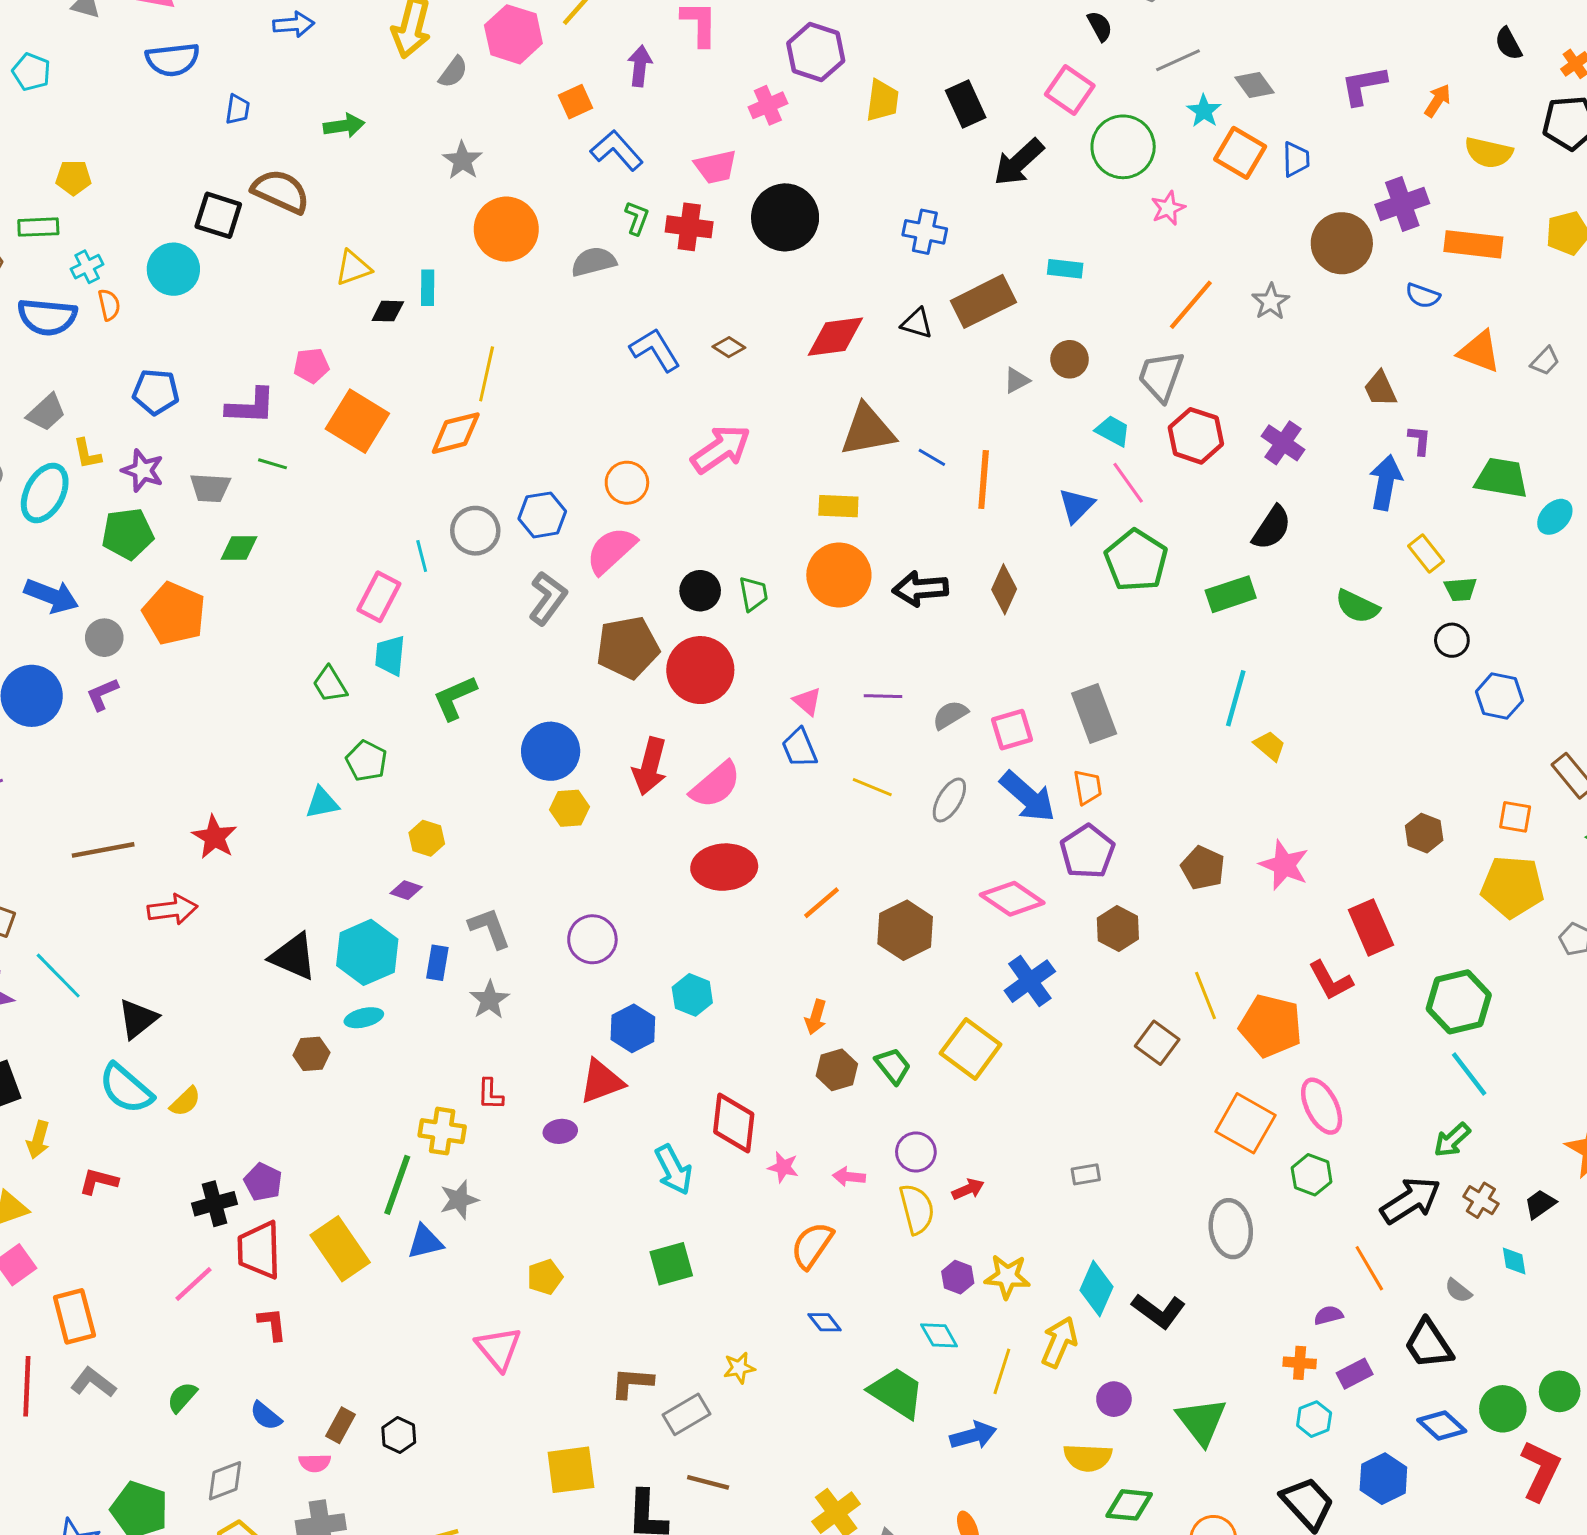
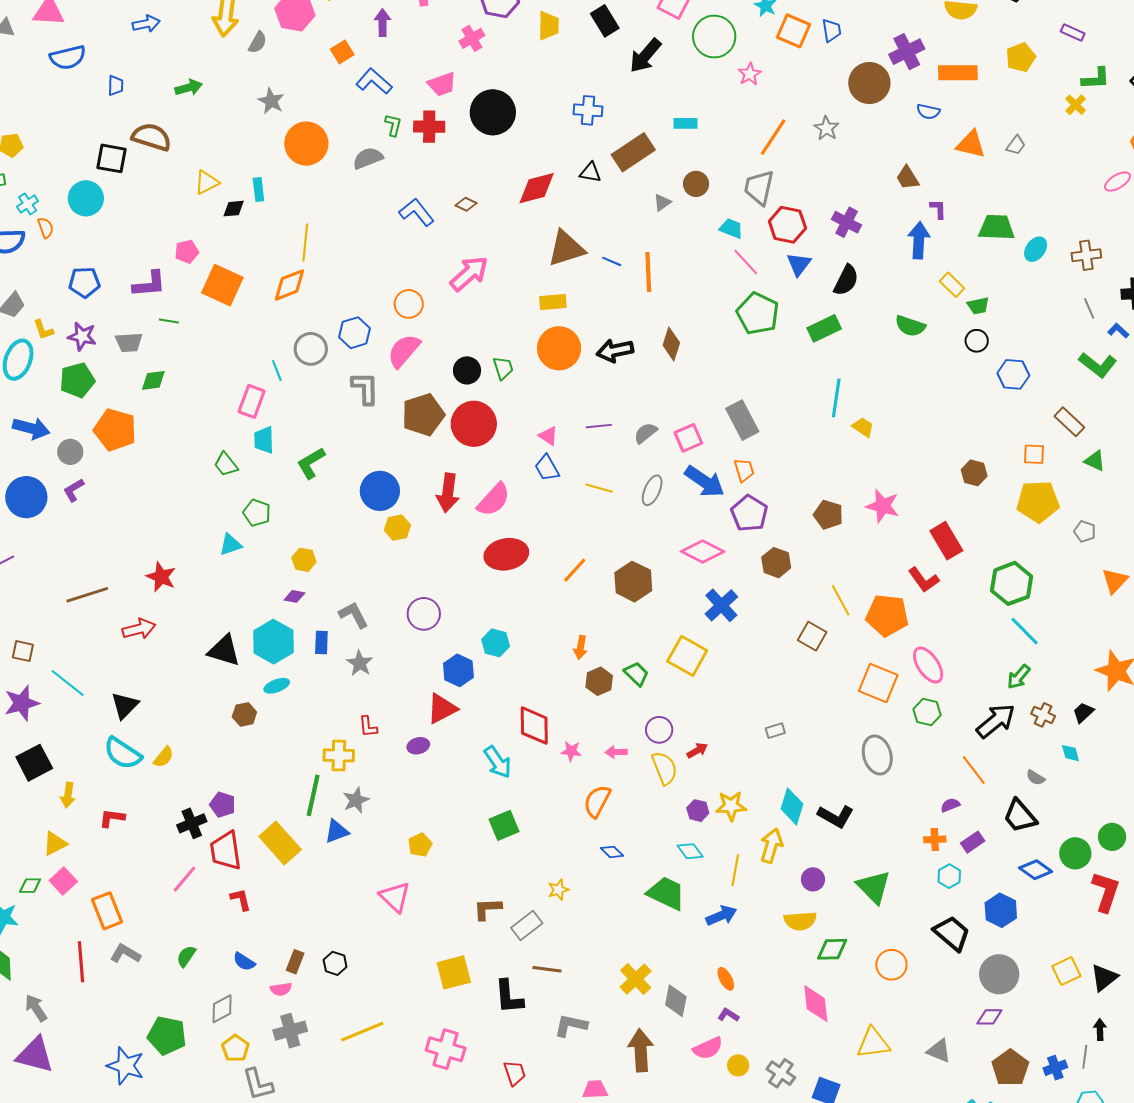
blue triangle: (1076, 506) -> (799, 264), moved
gray L-shape: (548, 598) -> (365, 388), turned -30

